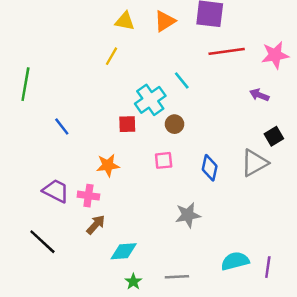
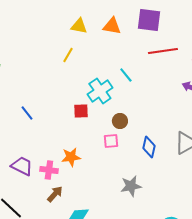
orange triangle: (165, 21) -> (112, 26), turned 42
brown circle: (175, 124) -> (120, 121), moved
orange star: (108, 165) -> (71, 157), moved

